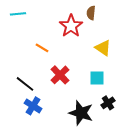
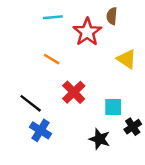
cyan line: (18, 14) -> (53, 17), moved
cyan square: (97, 78) -> (113, 107), moved
black star: (81, 113) -> (100, 139), size x0.7

